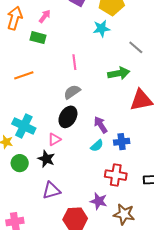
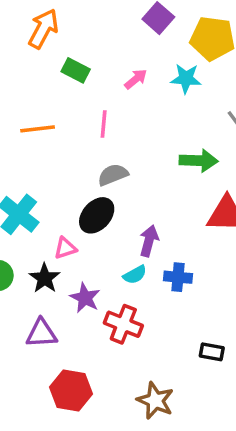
pink arrow: (45, 16) -> (136, 79), moved
pink line: (74, 62) -> (104, 124), moved
purple arrow: (101, 125) -> (149, 241), turned 36
red cross: (116, 175) -> (123, 324), moved
purple star: (99, 201) -> (85, 298), moved

